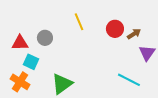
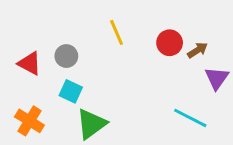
red triangle: (20, 43) -> (29, 63), turned 30
cyan square: (31, 62) -> (71, 91), moved

